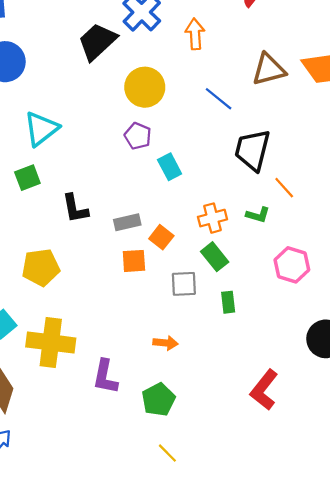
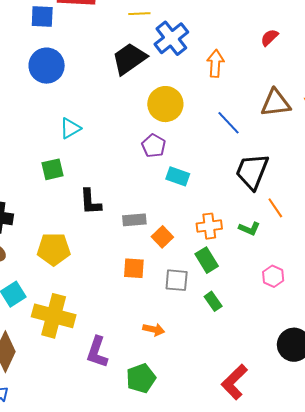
cyan triangle: (41, 129) -> (70, 128), size x0.7
cyan rectangle: (170, 167) -> (178, 176), turned -50
orange square: (134, 261) -> (134, 268), moved
pink hexagon: (292, 265) -> (273, 276), size x0.7
green rectangle: (228, 302) -> (213, 301), turned -36

